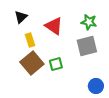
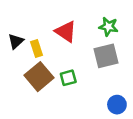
black triangle: (21, 17) -> (16, 41), moved

